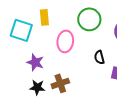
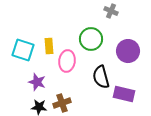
yellow rectangle: (44, 17) -> (49, 46), moved
black semicircle: (99, 57) -> (101, 77), size x1.6

